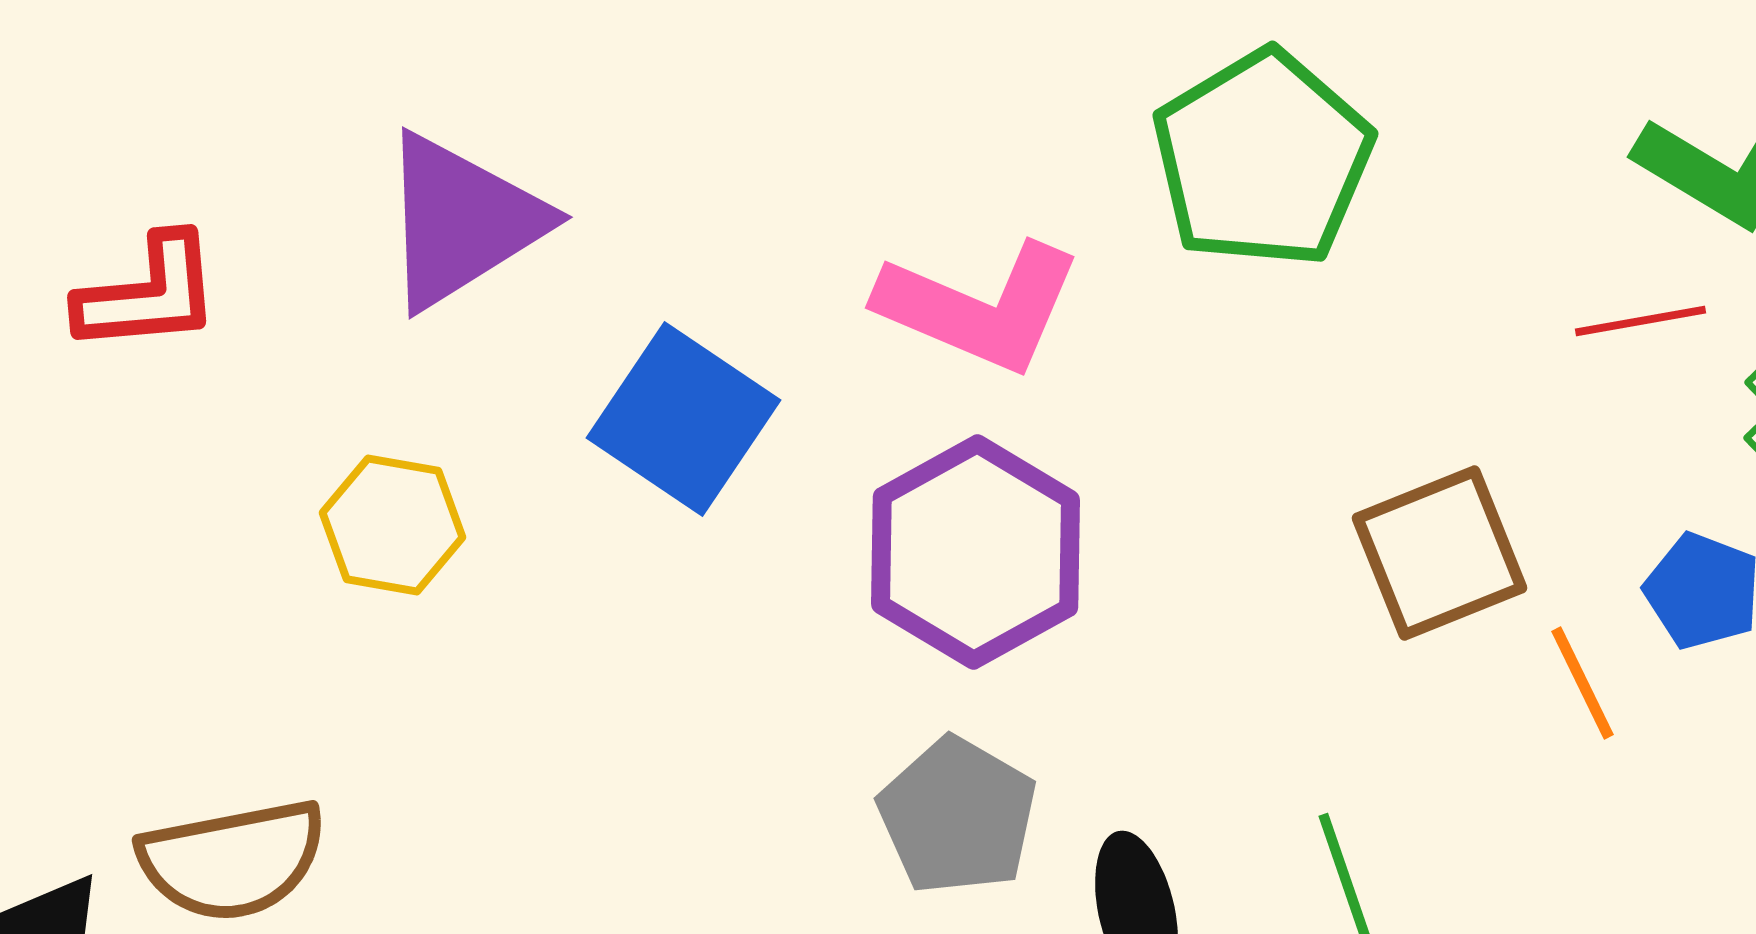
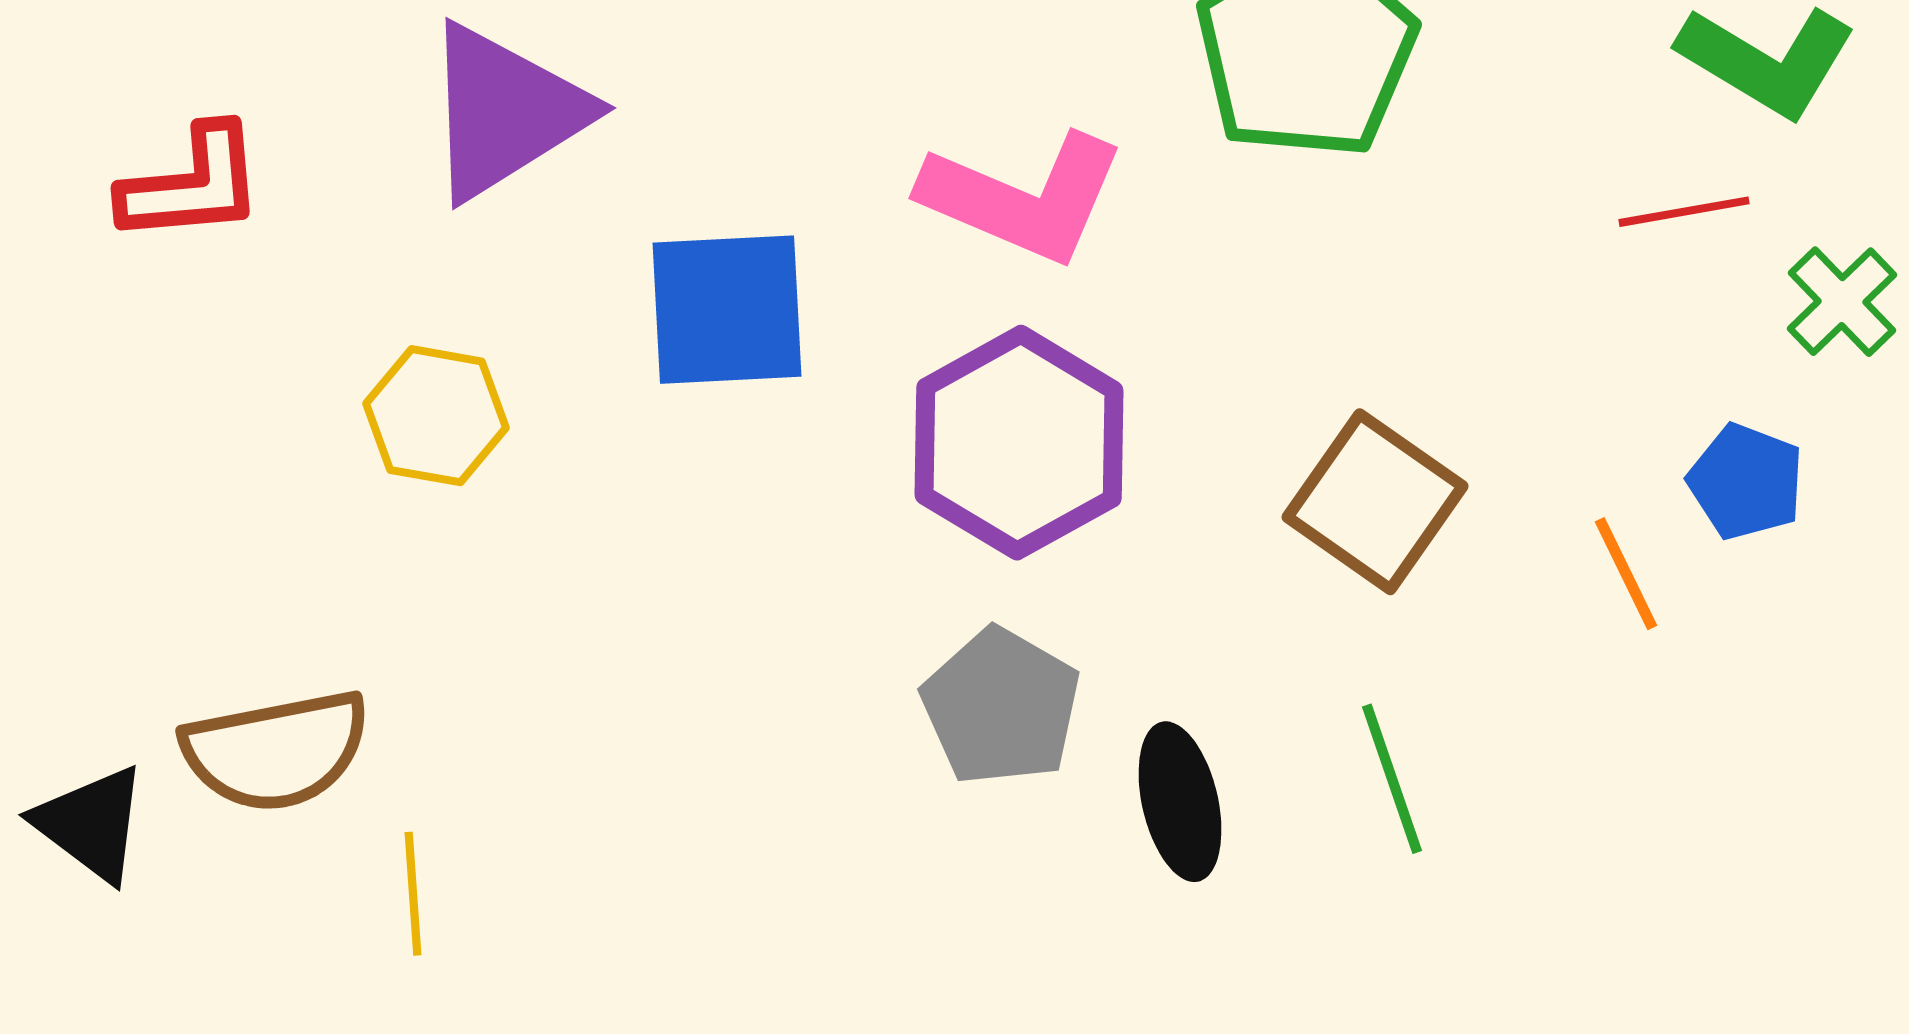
blue square: (684, 419) -> (727, 310), turned -37
brown square: (1440, 553) -> (1375, 502), moved, turned -33

